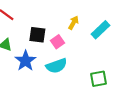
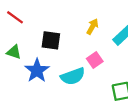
pink square: (57, 42) -> (95, 60), moved

